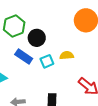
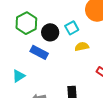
cyan square: (47, 61) -> (72, 28), moved

